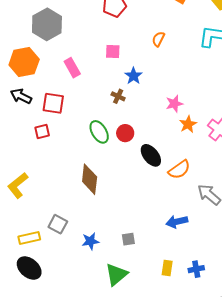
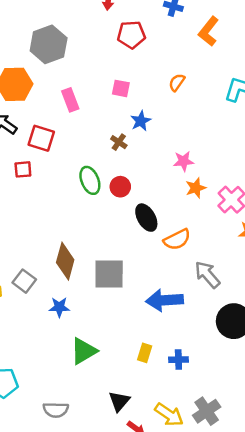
brown diamond: (90, 179) -> (65, 261), moved
blue arrow: (177, 222) -> (164, 300), size x1.4
gray square: (128, 239) -> (109, 274), moved, size x2.0

